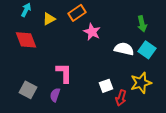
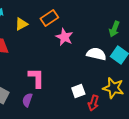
green arrow: (142, 24) -> (114, 29), turned 35
yellow star: (141, 83) -> (113, 88), turned 30

